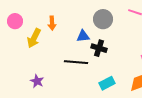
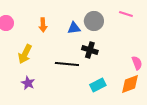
blue triangle: (83, 36) -> (74, 28), moved
yellow arrow: (34, 38) -> (25, 54), moved

